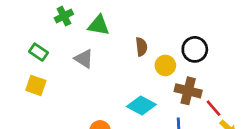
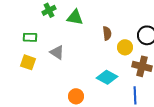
green rectangle: (39, 52) -> (30, 37), turned -32
gray triangle: (84, 59) -> (57, 52), moved

